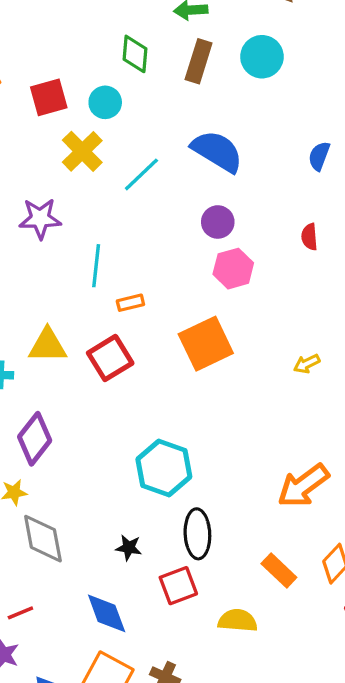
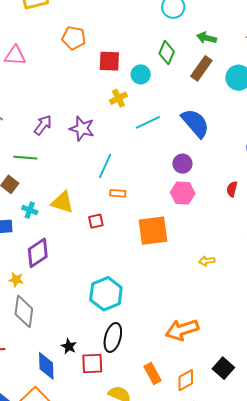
yellow cross: (82, 151) -> (118, 98), size x0.7
red square: (110, 358) -> (96, 221), size x0.6
black star: (129, 548) -> (69, 346), moved

